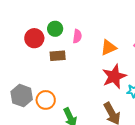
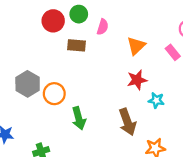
orange triangle: (109, 48) -> (136, 46), turned -30
red star: (114, 76) -> (137, 80), size x0.7

